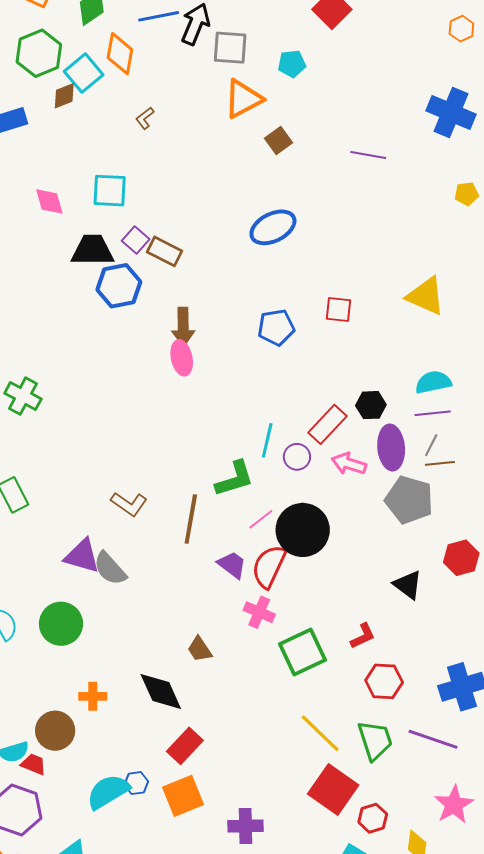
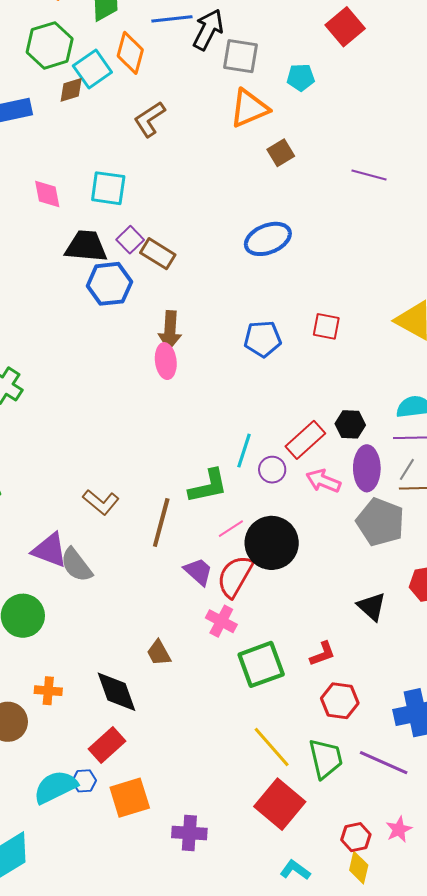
brown L-shape: (145, 118) -> (150, 119), size x1.6
red rectangle: (185, 746) -> (107, 745), moved
pink star: (454, 805) -> (399, 830), size x0.7
red hexagon: (373, 818) -> (356, 837), moved

